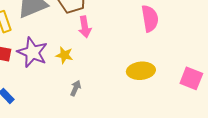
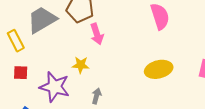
purple star: (32, 52) -> (55, 87), moved

